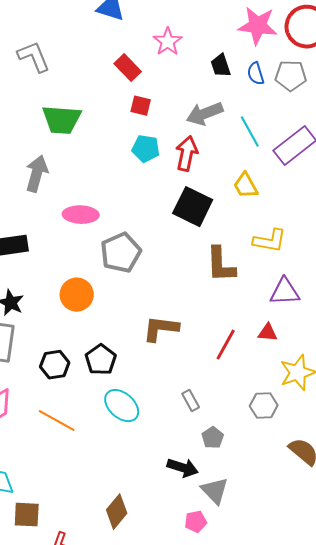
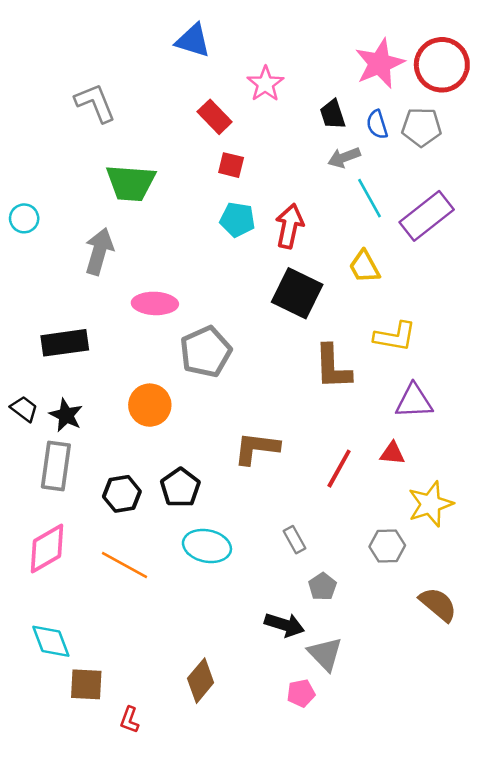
pink star: (258, 26) -> (380, 63), turned -30
gray arrow: (205, 114) -> (344, 157), moved, size x0.7
cyan ellipse: (122, 406) -> (207, 546), turned -30

